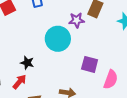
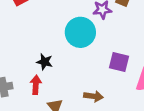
red arrow: (19, 82) -> (36, 85), turned -35

